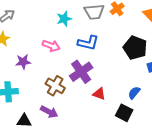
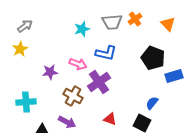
pink arrow: (51, 46) -> (78, 64), moved
purple star: (23, 62) -> (50, 72), moved
red triangle: (99, 94) -> (110, 119), moved

